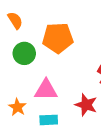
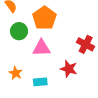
orange pentagon: (58, 38) -> (44, 18), turned -30
pink triangle: (46, 90) -> (41, 48), moved

